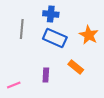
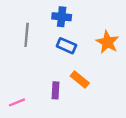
blue rectangle: (55, 38) -> (66, 46), size x0.7
orange rectangle: (76, 67) -> (80, 80), moved

